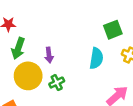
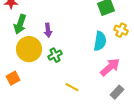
cyan semicircle: (96, 58) -> (100, 41), moved

